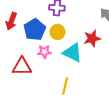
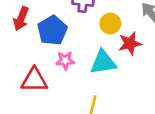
yellow circle: (58, 32) -> (110, 24), moved
cyan triangle: (73, 53) -> (103, 62), turned -35

